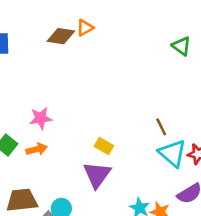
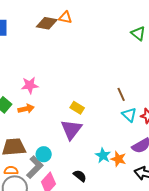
orange triangle: (85, 28) -> (65, 17), turned 40
cyan triangle: (172, 153) -> (129, 115), size x0.7

